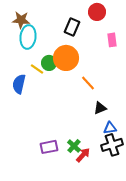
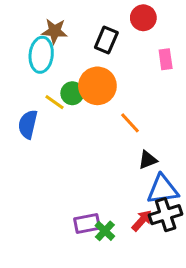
brown star: (21, 20) -> (55, 31), moved
blue triangle: (110, 128) -> (163, 189), size x1.6
green cross: (74, 146) -> (105, 231), moved
purple rectangle: (49, 147) -> (87, 224), moved
red arrow: (83, 155) -> (142, 221), moved

